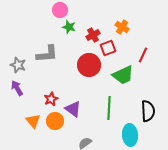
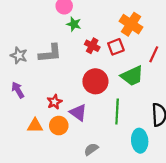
orange cross: (122, 27) -> (131, 24), size x1.5
red cross: (93, 35) -> (92, 46), moved, turned -32
gray star: (18, 65) -> (19, 55), moved
red circle: (89, 65) -> (95, 81), moved
orange triangle: (33, 121) -> (35, 126), turned -49

